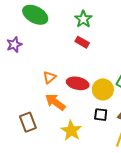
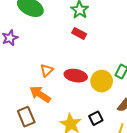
orange arrow: (55, 102) -> (40, 94), moved
black square: (101, 115) -> (96, 118), moved, turned -32

